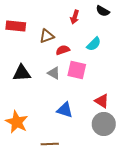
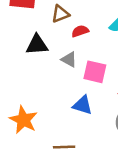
pink square: (77, 70) -> (95, 72), moved
black triangle: (22, 73) -> (37, 45), moved

